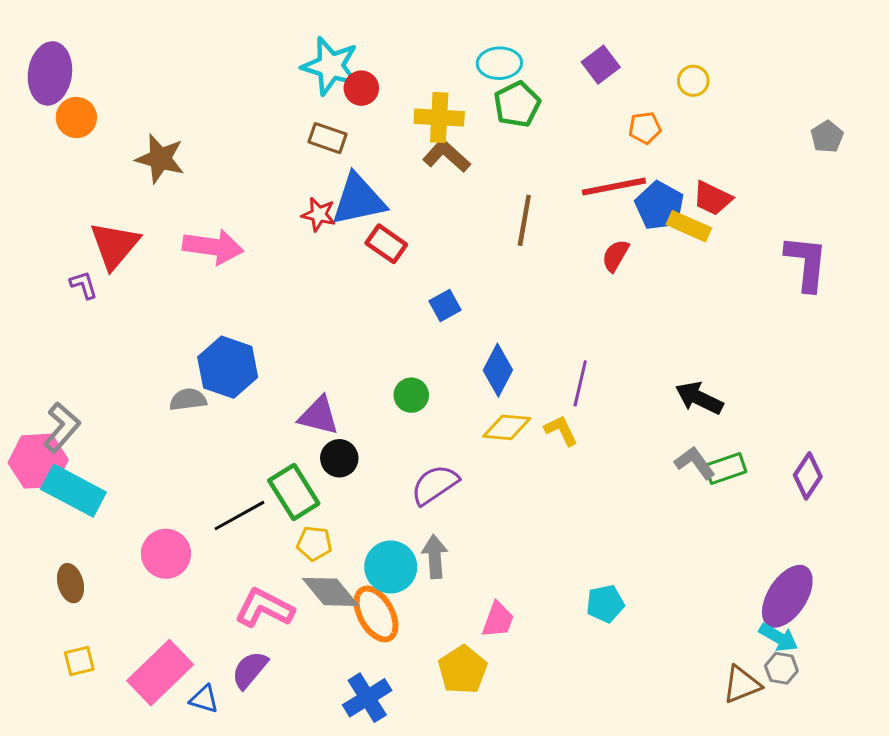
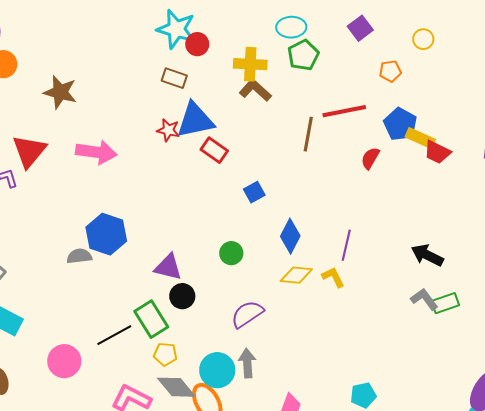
red line: (614, 187) -> (344, 111), moved
red trapezoid: (712, 198) -> (437, 152), moved

